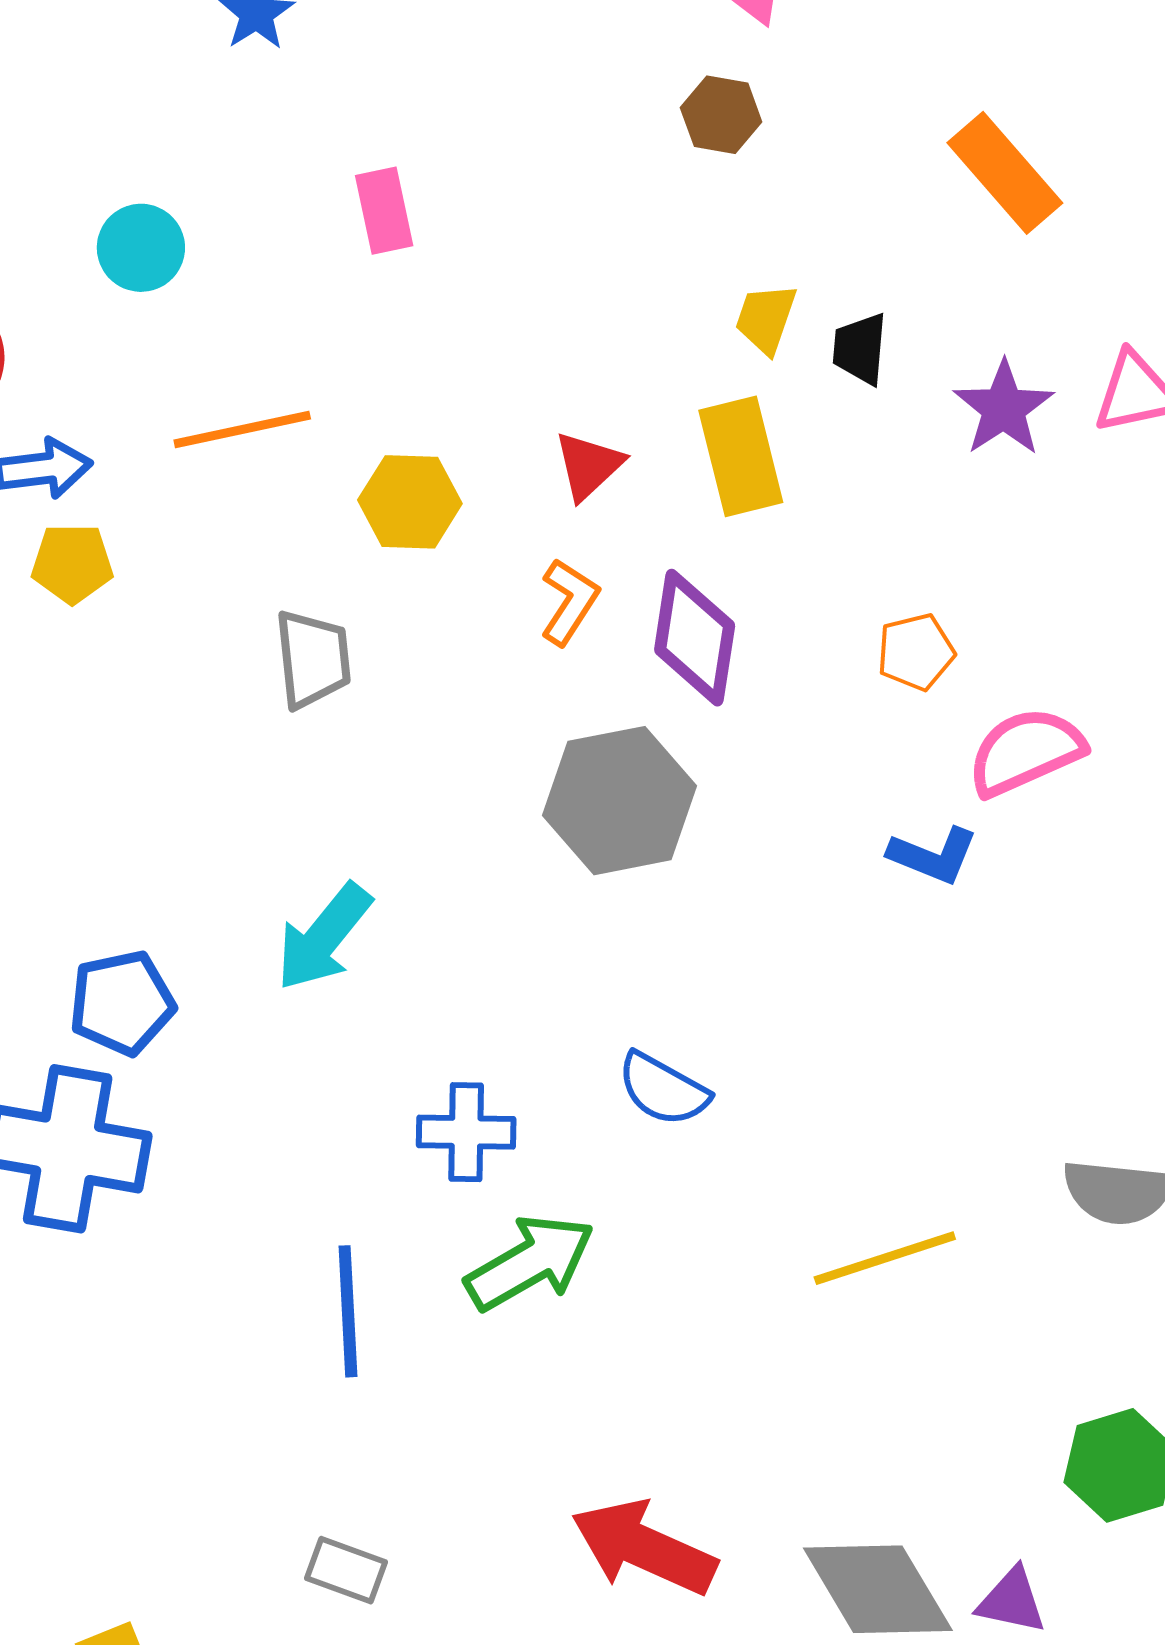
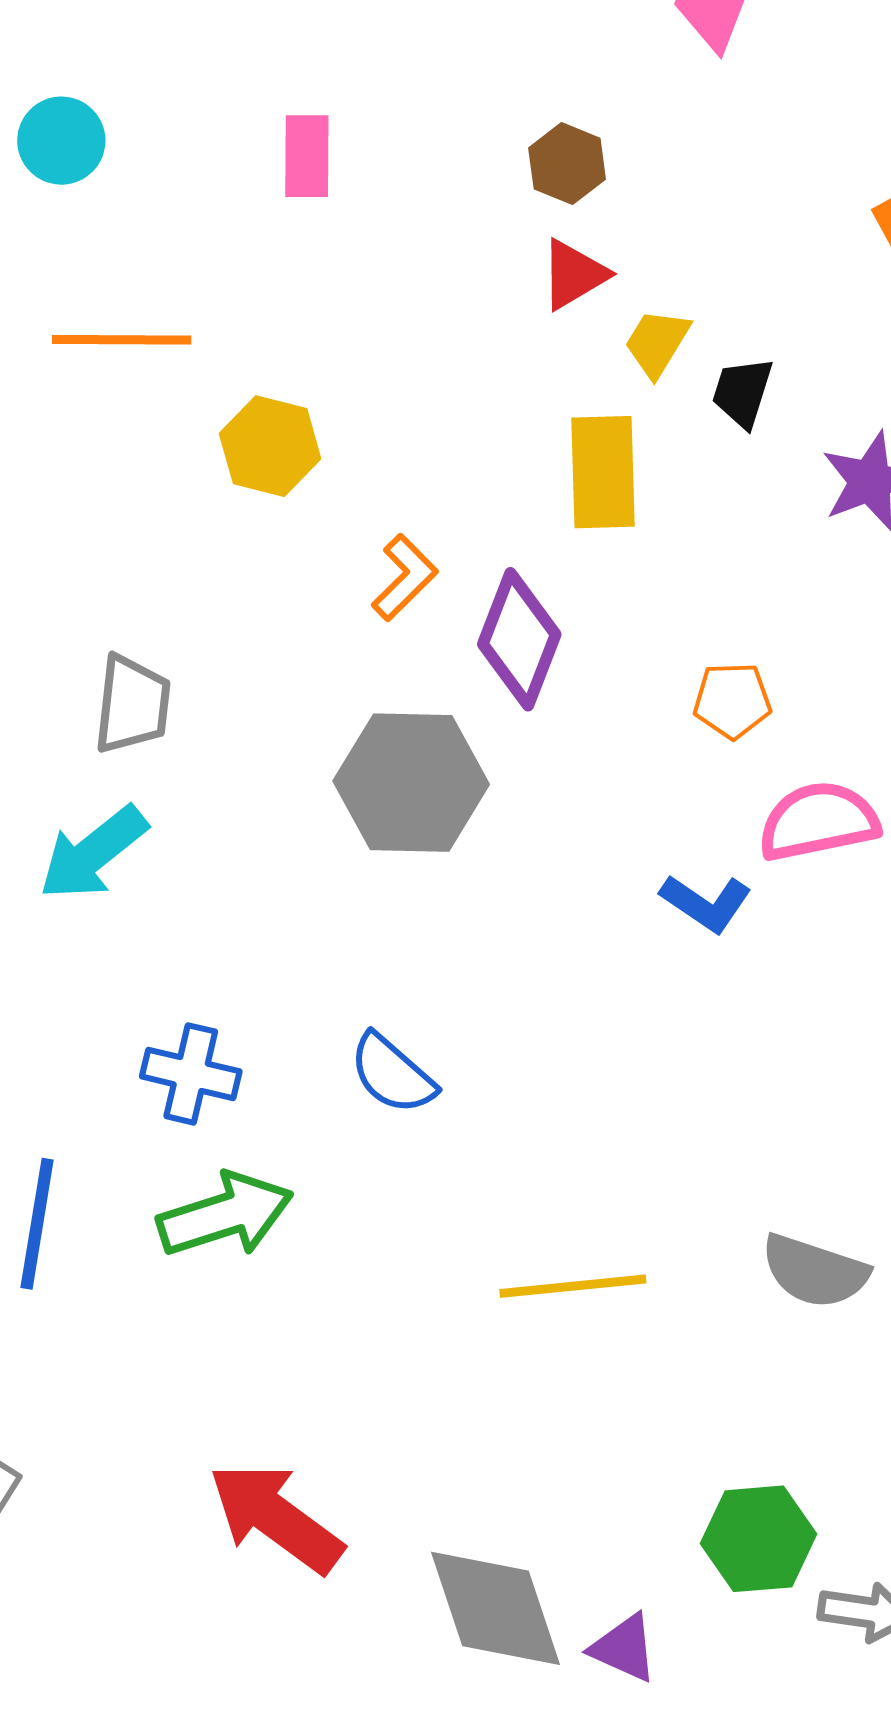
brown hexagon: (721, 115) -> (567, 164), moved
red triangle: (589, 466) -> (574, 274), moved
gray trapezoid: (313, 659) -> (132, 705), moved

